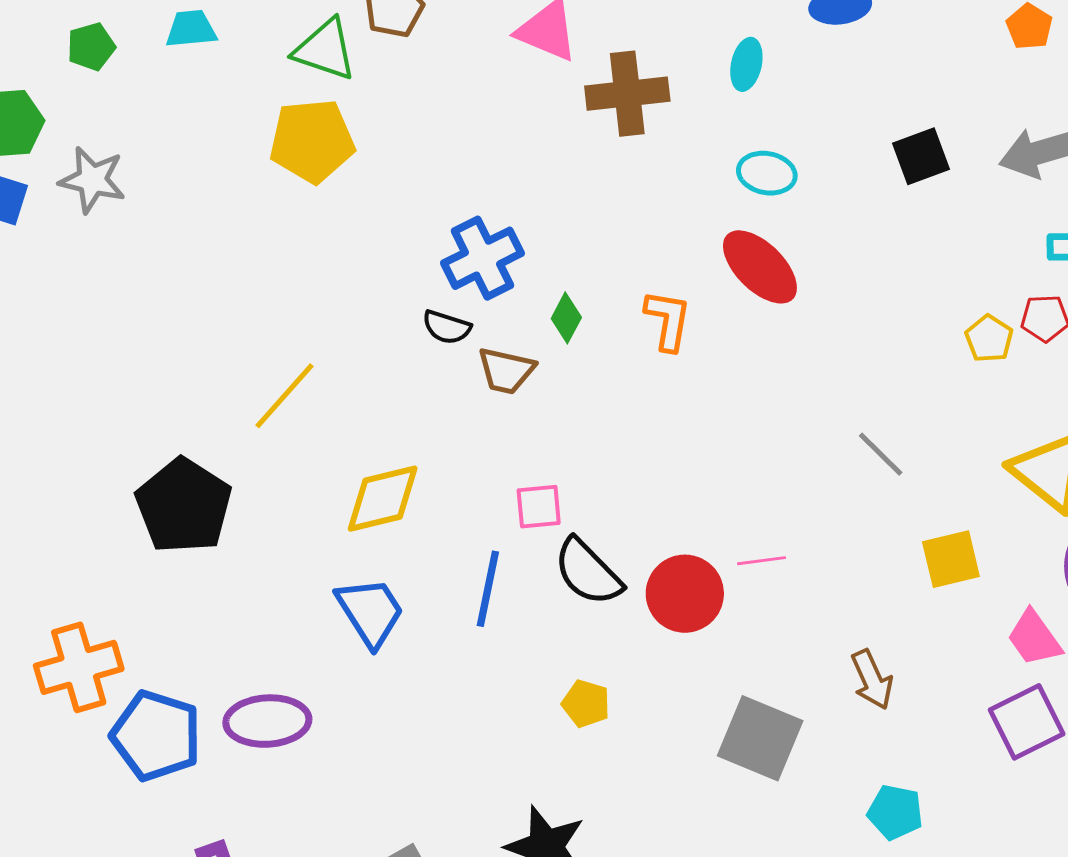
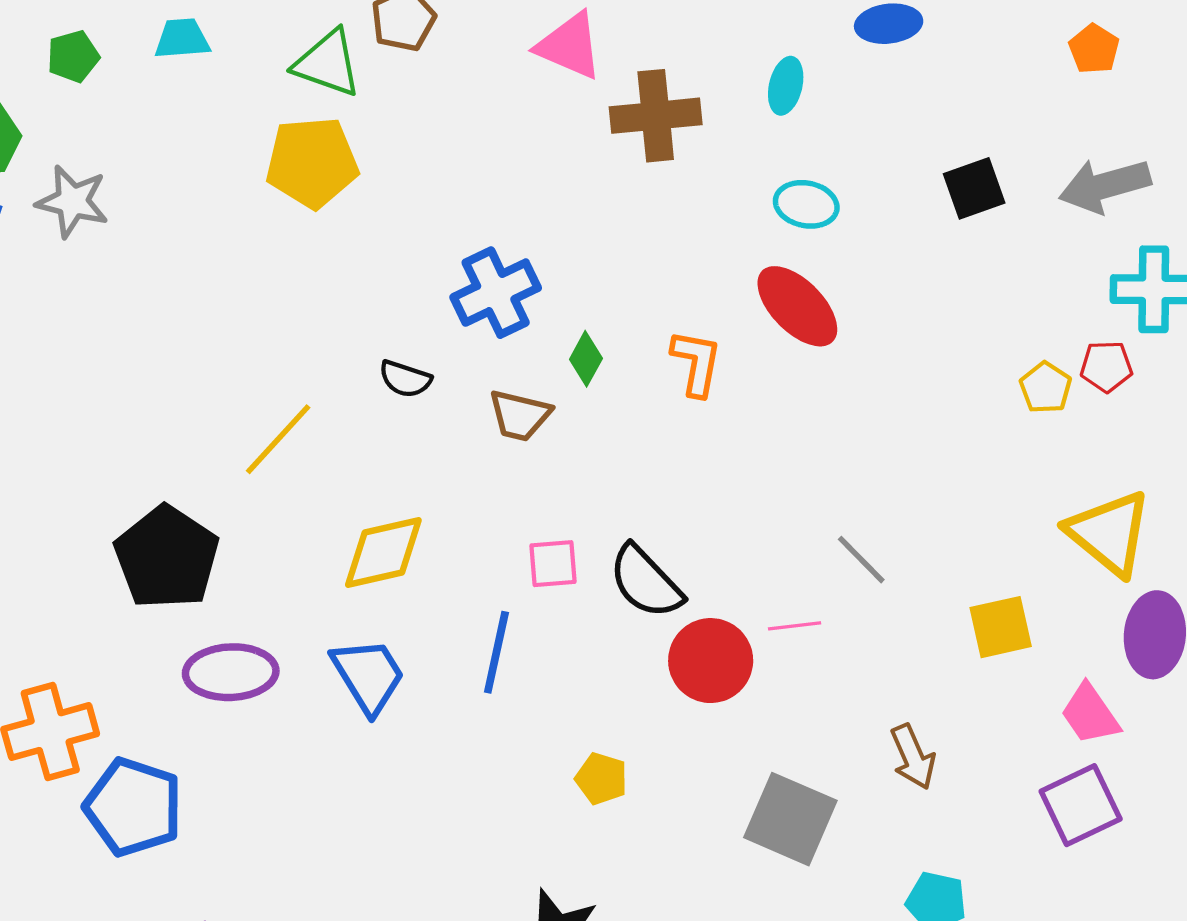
black semicircle: (447, 327) -> (405, 379), moved
gray line: (881, 454) -> (861, 560), moved
black semicircle: (588, 572) -> (646, 582), moved
purple ellipse: (267, 721) -> (231, 672), moved

